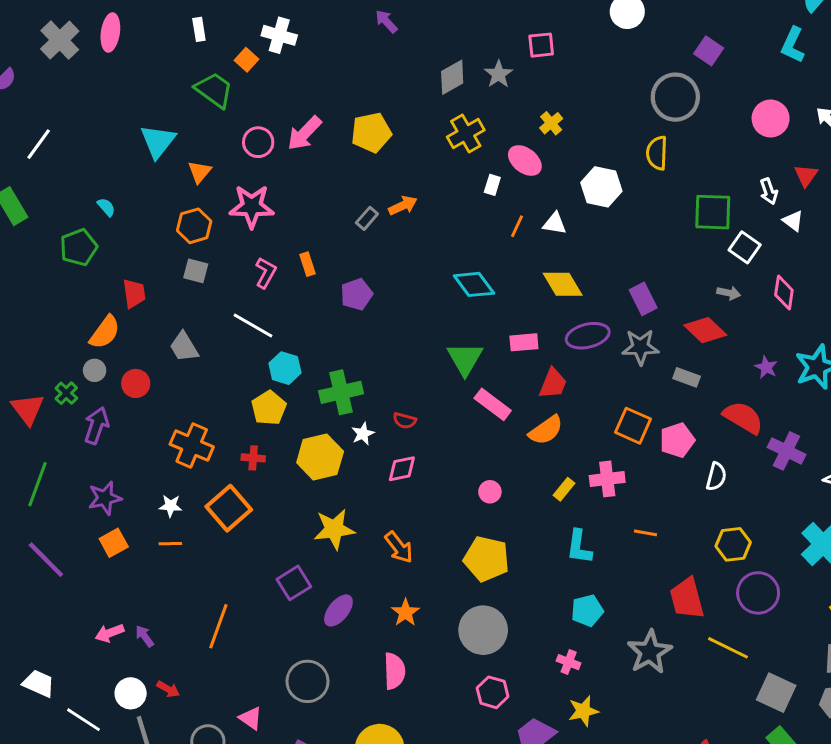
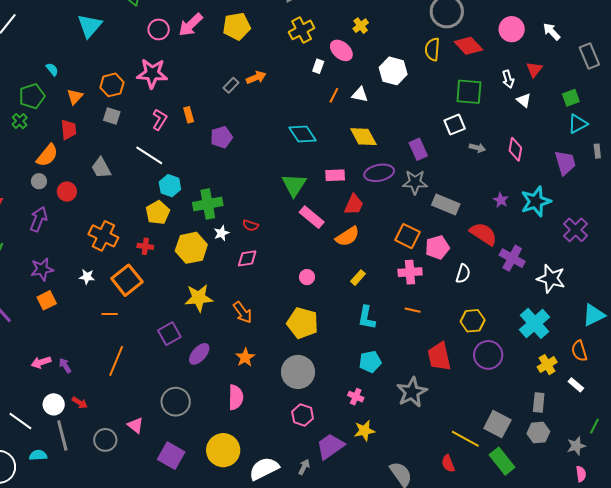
orange triangle: (200, 172) -> (75, 97), moved
white square: (745, 247) -> (455, 125), moved, turned 30
red diamond: (705, 330) -> (468, 46), moved
gray rectangle: (687, 377) -> (446, 204), size x1.5
green cross: (66, 393) -> (20, 121), moved
pink cross: (607, 479) -> (410, 272), moved
orange line: (170, 544) -> (110, 314), moved
yellow line: (728, 648) -> (465, 439), moved

